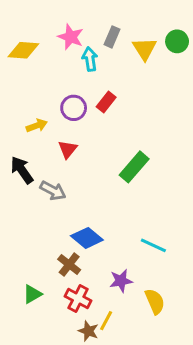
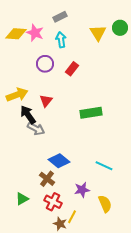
pink star: (71, 37) -> (35, 33), moved
gray rectangle: (112, 37) -> (60, 17), moved, turned 40
purple circle: (74, 108) -> (45, 64), moved
yellow arrow: (37, 126) -> (17, 95), moved, size x1.5
green rectangle: (134, 167) -> (91, 113), turned 40
black arrow: (22, 170) -> (28, 115), moved

